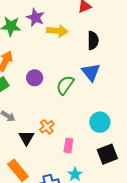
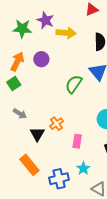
purple circle: (35, 78) -> (41, 59), moved

